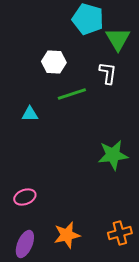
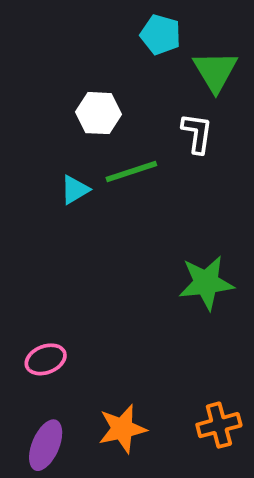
cyan pentagon: (88, 19) -> (161, 35), size x0.7
cyan triangle: (30, 114) -> (75, 190), moved, turned -30

